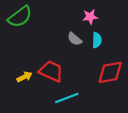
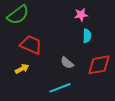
gray semicircle: (75, 39) -> (67, 63), moved
red trapezoid: (51, 71) -> (31, 45), moved

